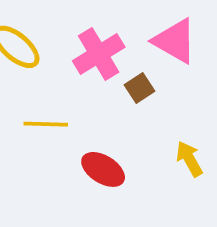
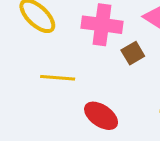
pink cross: (99, 54) -> (102, 25), turned 36

